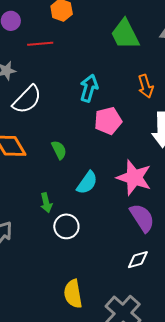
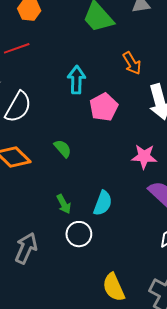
pink star: (134, 178) -> (144, 157), size x0.7
cyan semicircle: (87, 183) -> (103, 203), moved
white circle: (66, 226) -> (79, 234), moved

